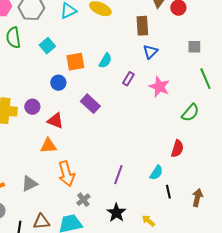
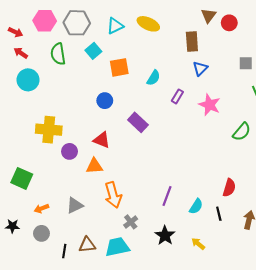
cyan square: (47, 46) -> (93, 51), moved
orange square: (75, 62) -> (119, 67), moved
purple circle: (32, 107) -> (69, 151), moved
red semicircle: (177, 149) -> (229, 188), moved
cyan semicircle: (156, 173) -> (196, 206), moved

